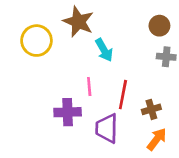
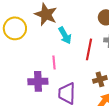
red line: (123, 95) -> (89, 49), moved

